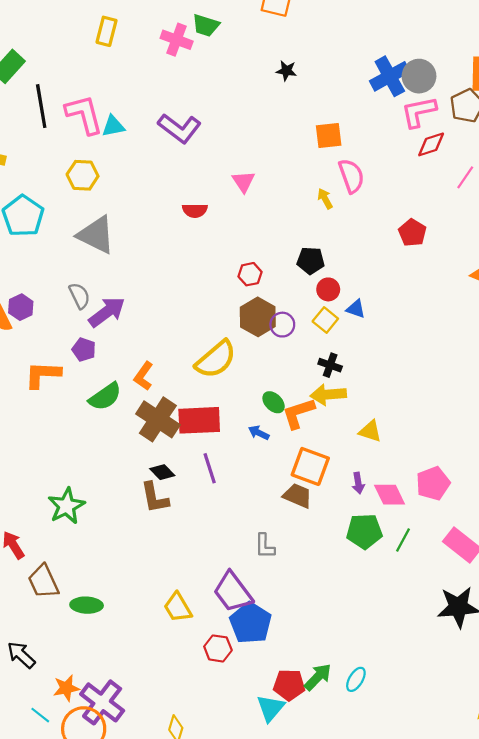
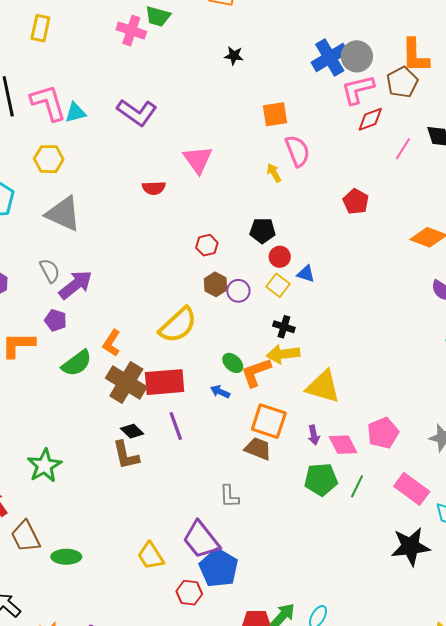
yellow rectangle: (107, 31) -> (40, 28), moved
pink triangle: (243, 182) -> (198, 160), size x1.4
brown hexagon: (258, 317) -> (215, 284), size x0.7
yellow triangle: (370, 431) -> (323, 387), size x1.6

